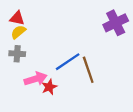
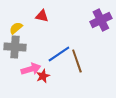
red triangle: (17, 18) -> (42, 16), moved
gray cross: (17, 54) -> (15, 47), size x1.5

